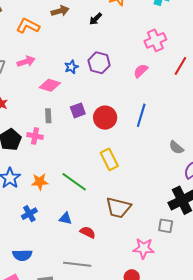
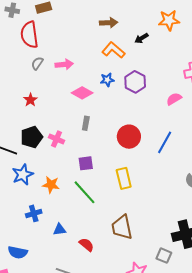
orange L-shape: (28, 26) -> (113, 50), moved
purple square: (78, 110) -> (86, 163), moved
gray rectangle: (48, 116) -> (86, 123), moved
brown trapezoid: (118, 208) -> (122, 227), turned 52
blue triangle: (65, 218) -> (60, 230), moved, turned -32

